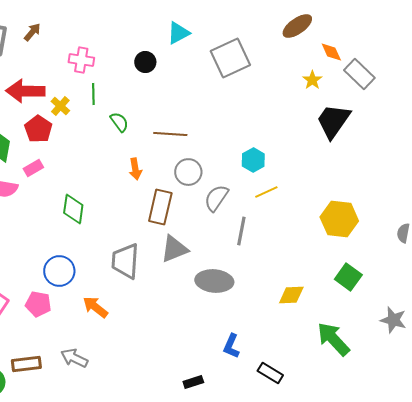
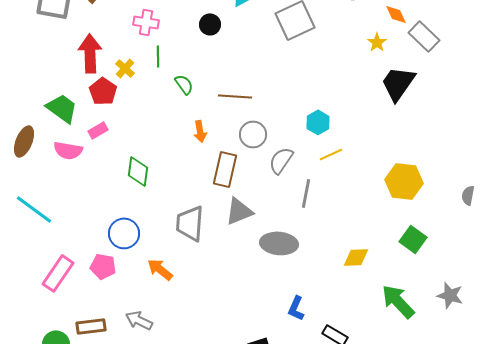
red arrow: (25, 91) -> (90, 53), turned 87
gray star: (393, 320) -> (450, 295), moved

